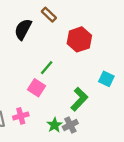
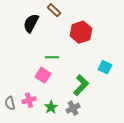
green line: (47, 68) -> (52, 57), turned 48
green star: (55, 125) -> (51, 107), moved

